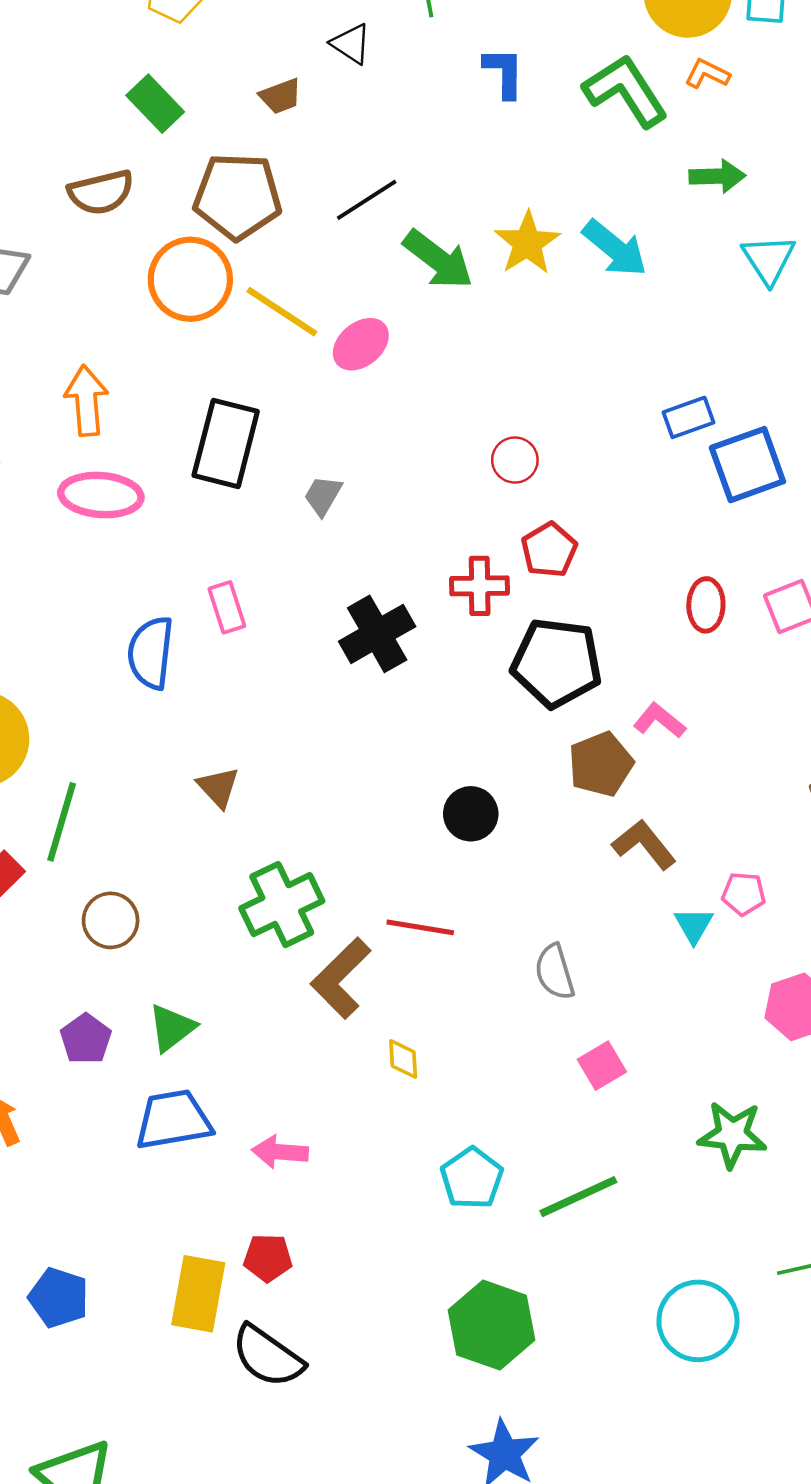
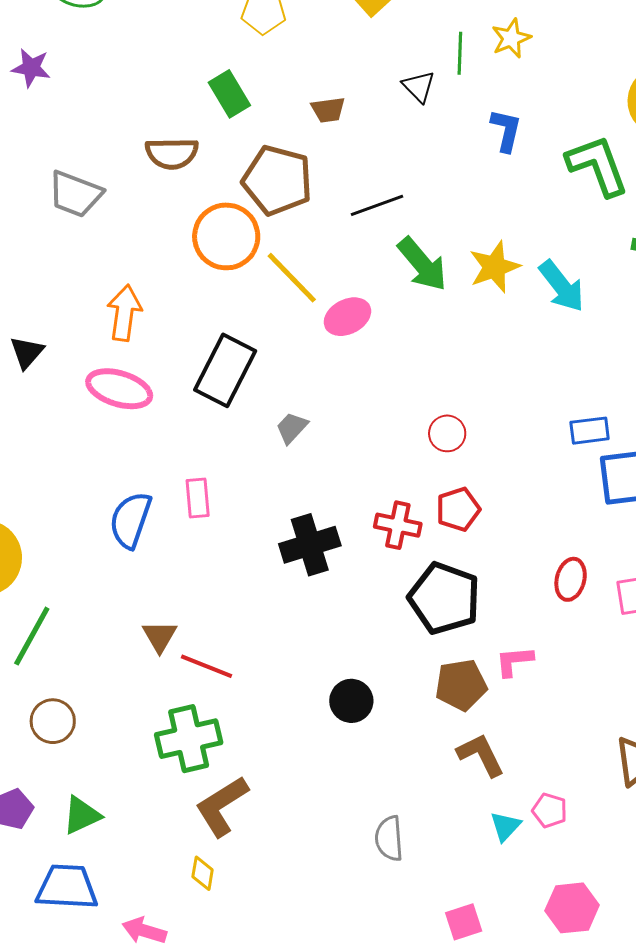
black triangle: (351, 44) -> (419, 87), moved
pink L-shape: (659, 721) -> (514, 661), turned -57
red line: (420, 927) -> (206, 666), moved
yellow diamond: (403, 1059) -> (203, 873), moved
pink square: (602, 1066) -> (464, 922), moved

